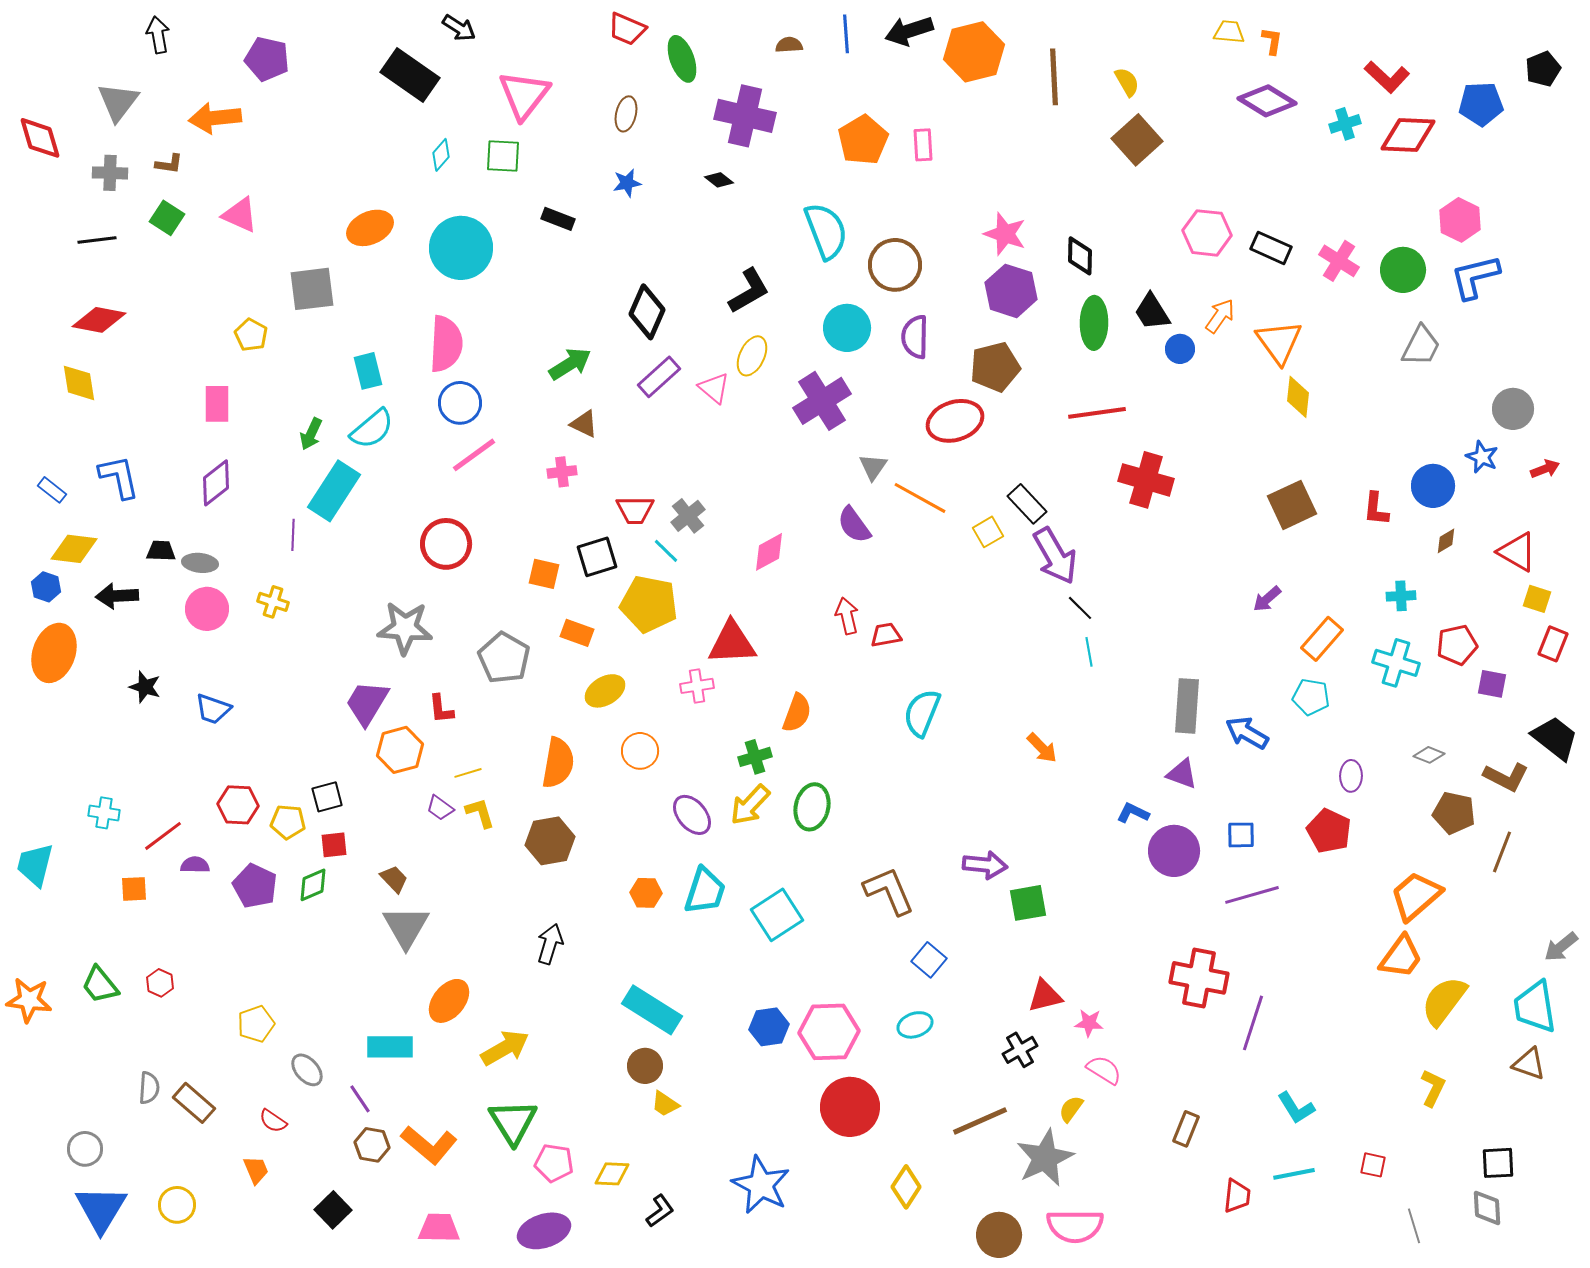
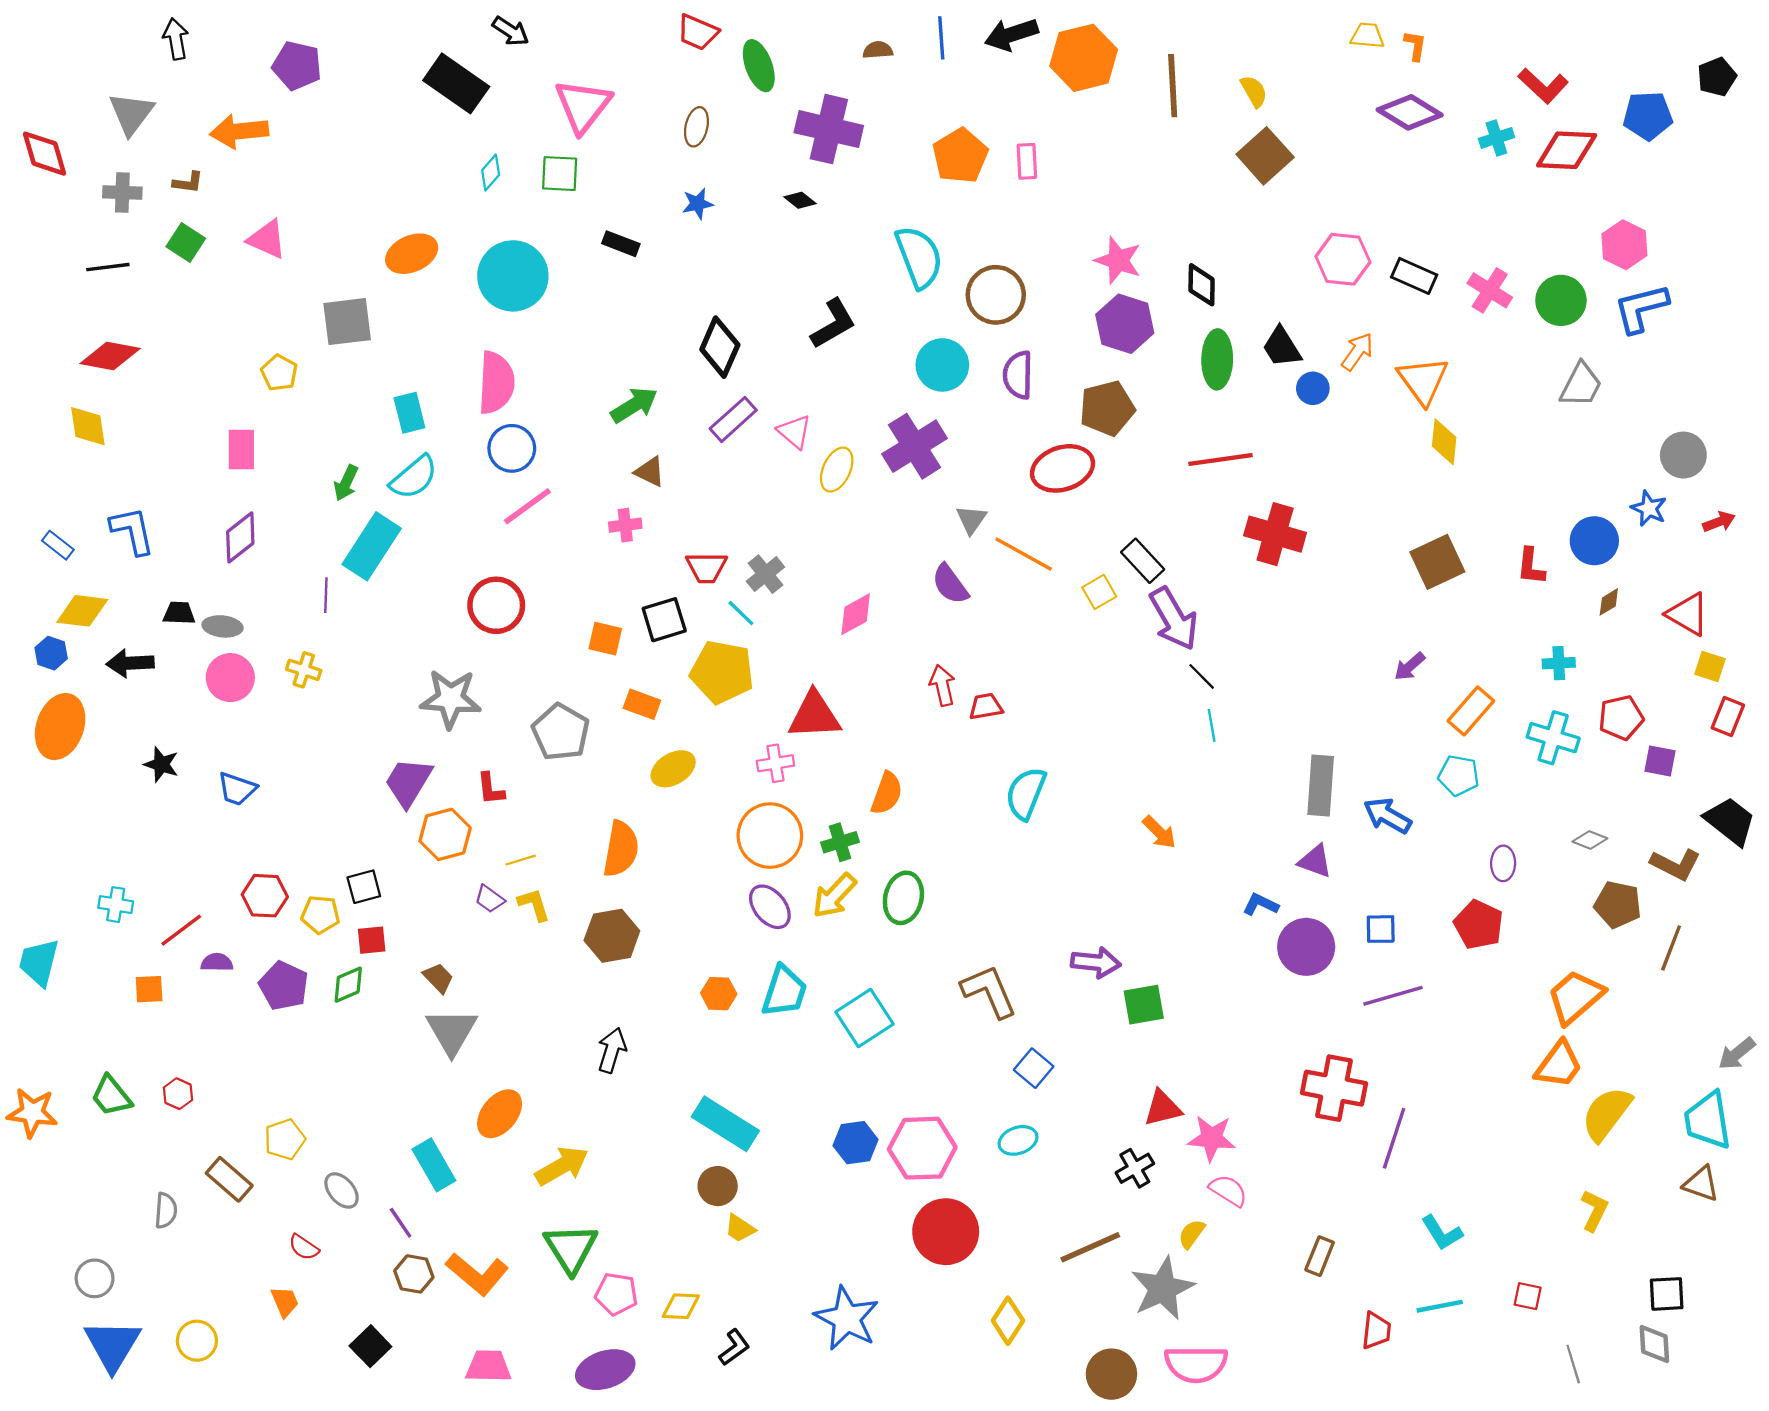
yellow ellipse: (752, 356) -> (837, 470), moved
orange circle: (640, 751) -> (770, 836), moved, size x1.6
pink star: (1089, 1023) -> (1212, 1138), size x1.5
cyan rectangle: (390, 1047) -> (434, 1165), turned 60
brown rectangle: (194, 1103) -> (229, 1179), moved

